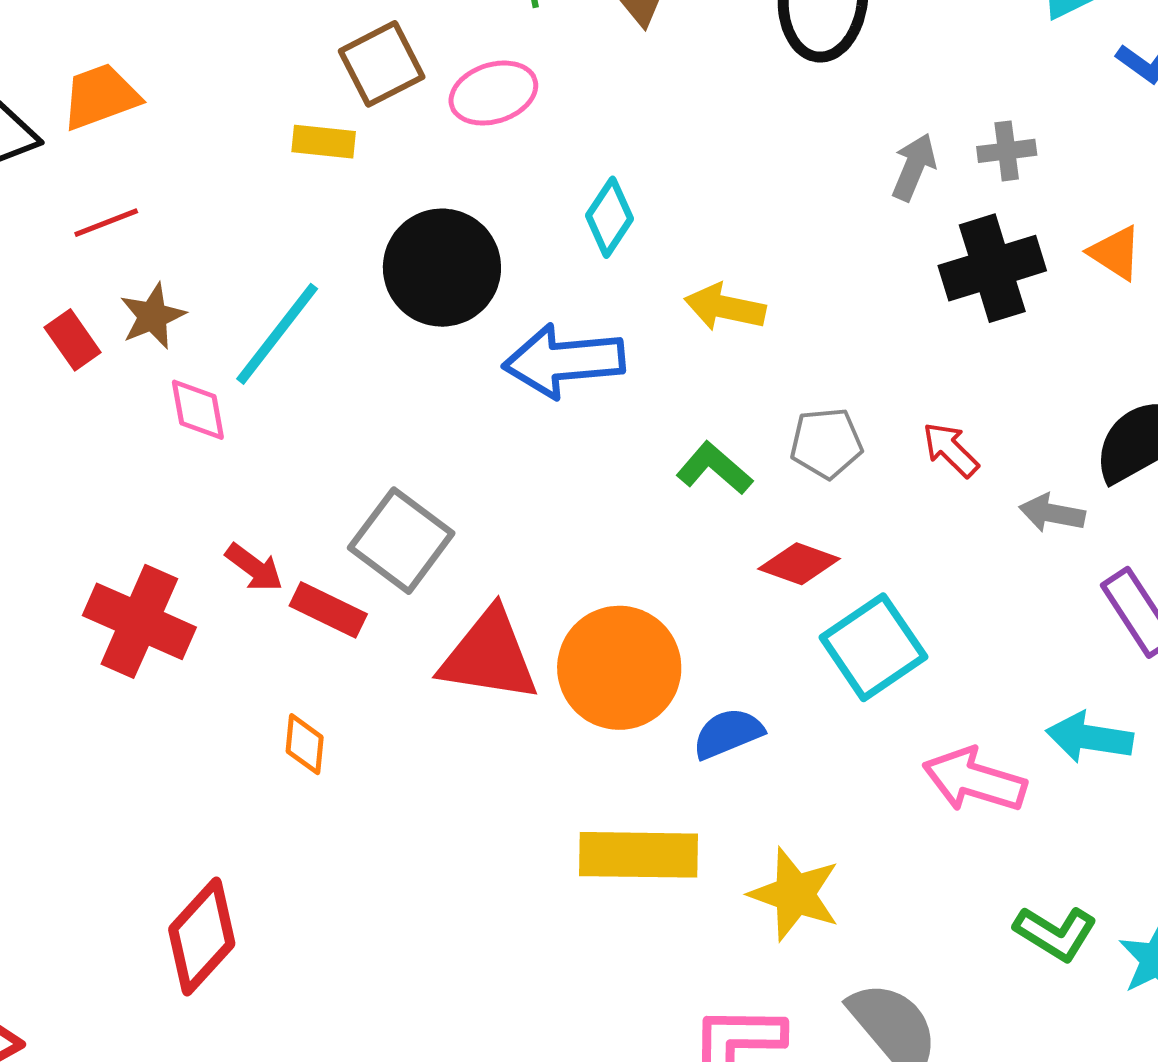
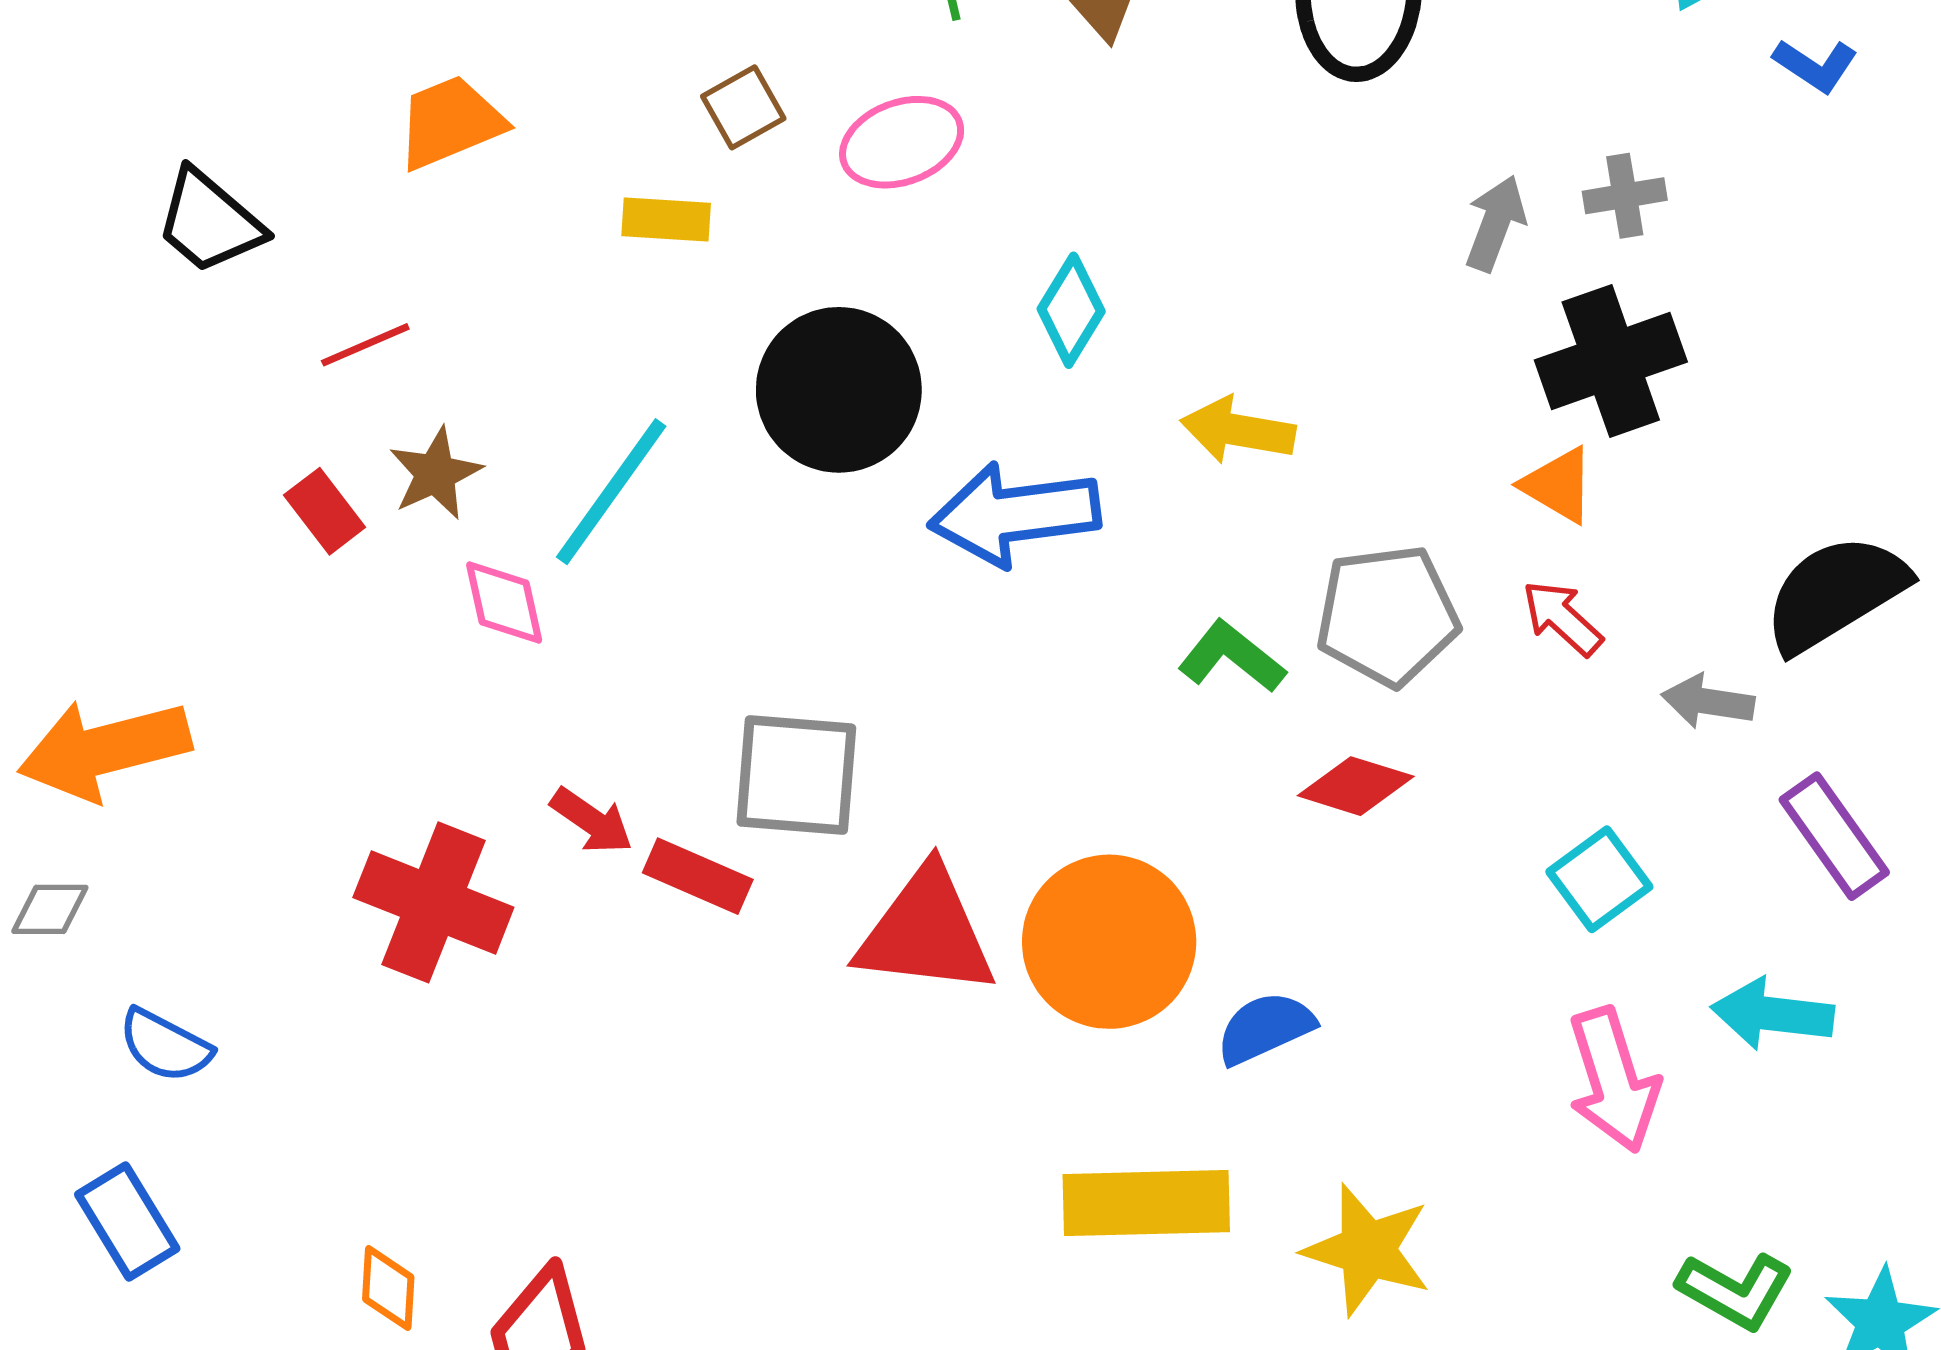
brown square: (382, 64) -> (743, 107), size x0.7
orange trapezoid: (100, 96) -> (450, 122), moved
orange triangle: (1115, 253) -> (1558, 485), moved
gray pentagon: (826, 443) -> (1387, 615), size x1.4
gray square: (401, 541) -> (796, 775), turned -30
cyan square: (873, 647) -> (1599, 879), moved, size x0.7
orange diamond: (305, 744) -> (388, 1288), moved
pink arrow: (974, 780) -> (1613, 1080), turned -122

